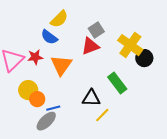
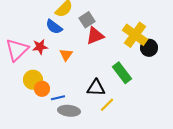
gray square: (96, 30) -> (87, 20), moved
orange triangle: (61, 65) -> (66, 55), size x0.6
gray ellipse: (46, 121) -> (69, 111), moved, turned 50

